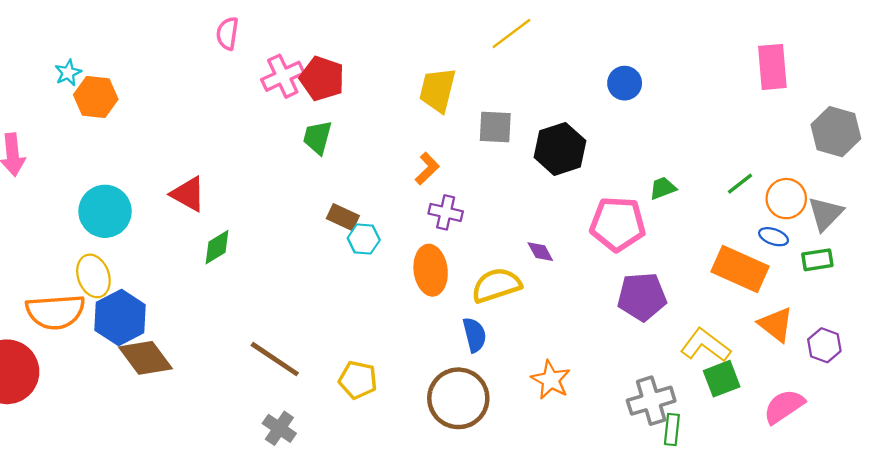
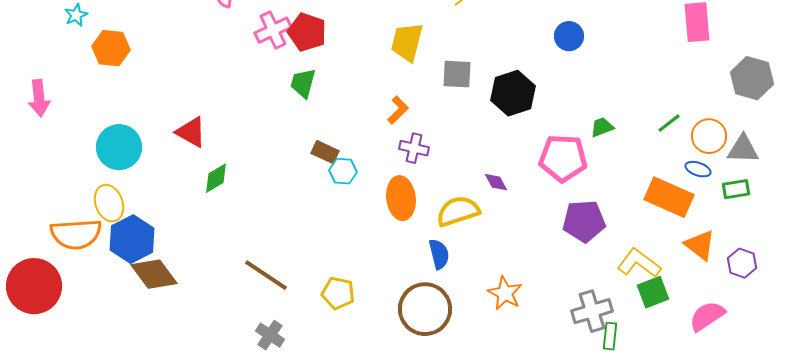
cyan star: (68, 73) -> (76, 15), moved
gray triangle: (825, 214) -> (743, 149), turned 48

